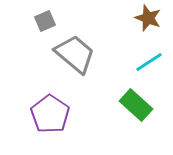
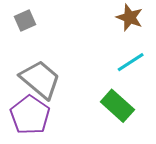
gray trapezoid: (75, 54) -> (40, 79), moved

